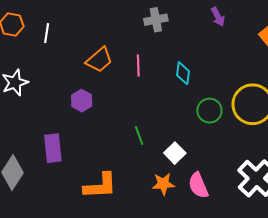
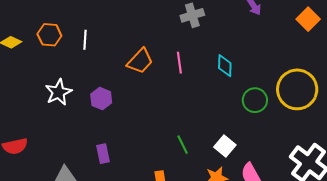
purple hexagon: (82, 101) -> (101, 99), moved
green line: (139, 135) -> (183, 145), moved
purple rectangle: (53, 148) -> (103, 154), size x0.7

